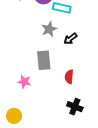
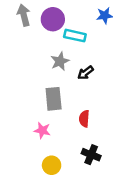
pink star: (24, 82) -> (42, 130), moved
yellow circle: (14, 116) -> (52, 165), moved

